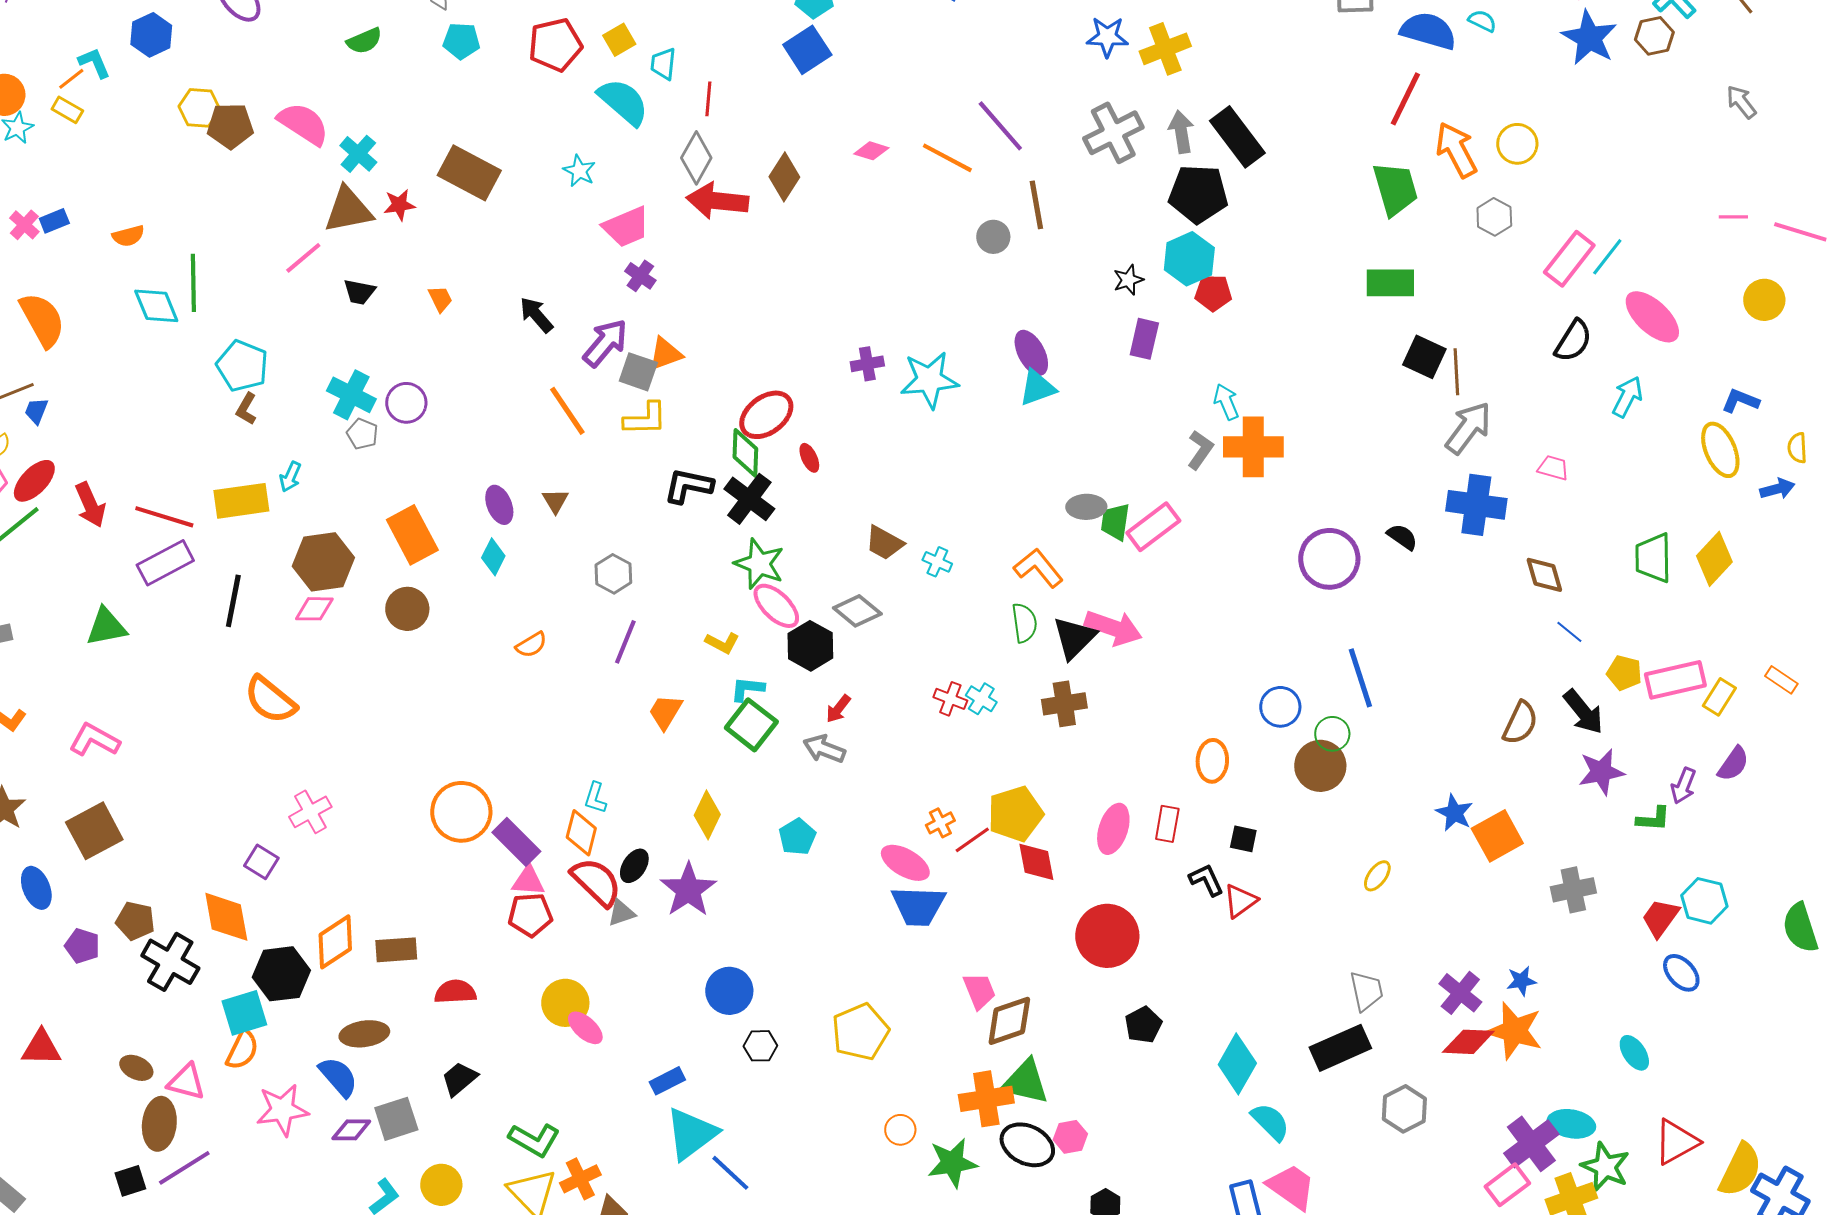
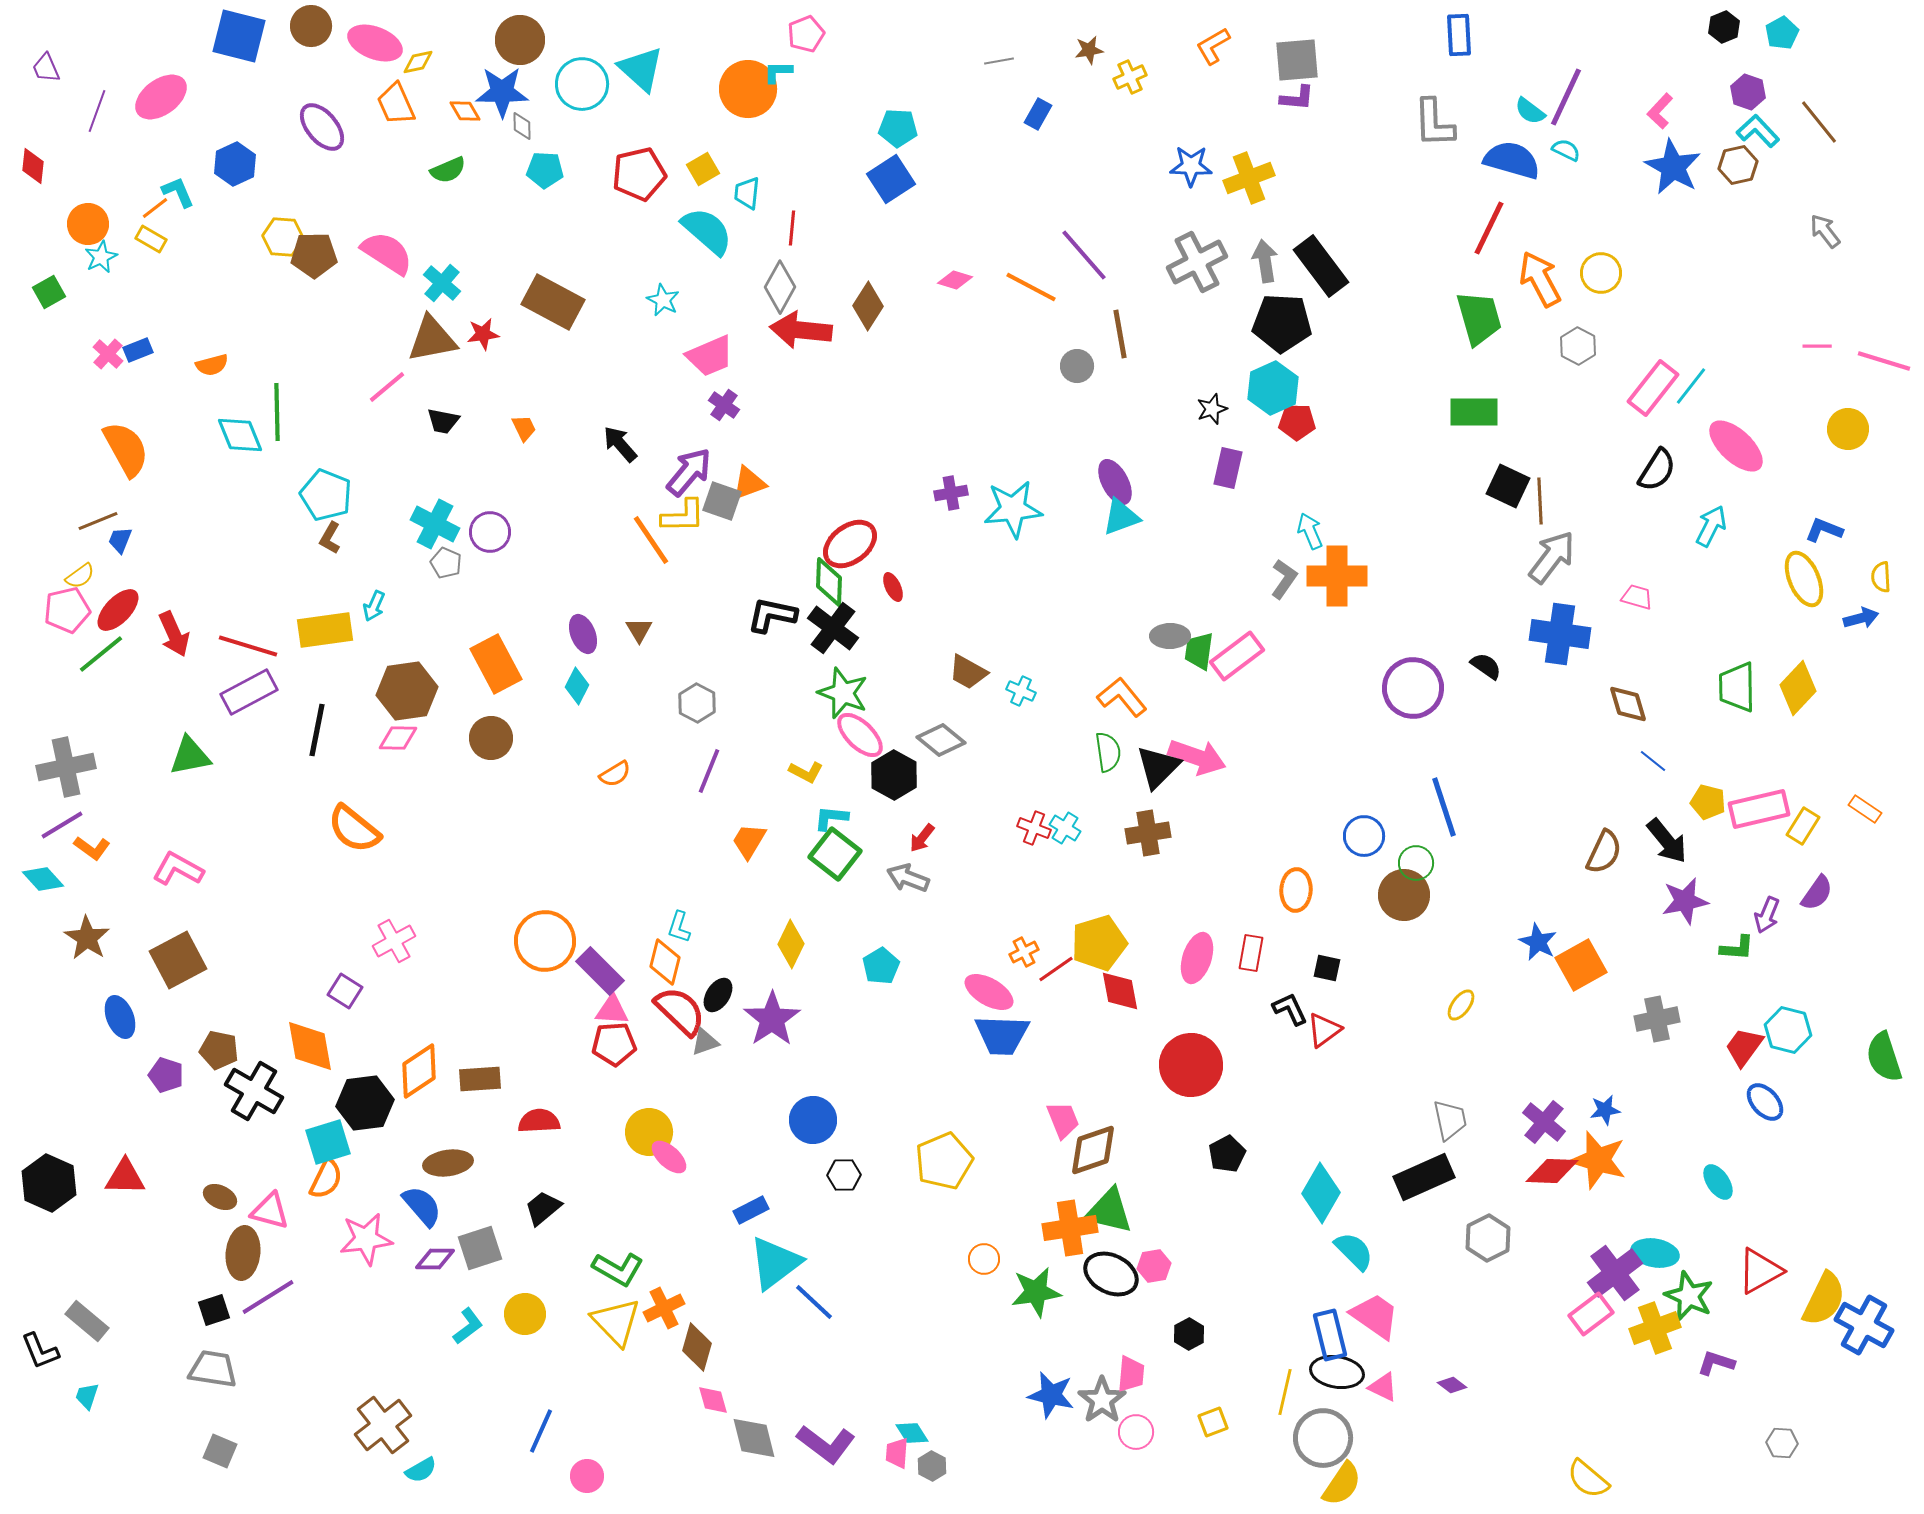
yellow L-shape: (645, 419) -> (683, 516), moved

